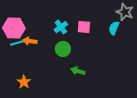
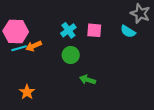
cyan semicircle: (114, 28) -> (128, 31), turned -80
orange arrow: (30, 41) -> (34, 46), turned -32

